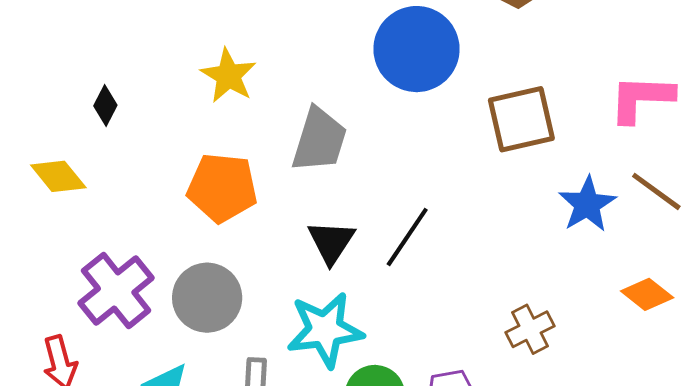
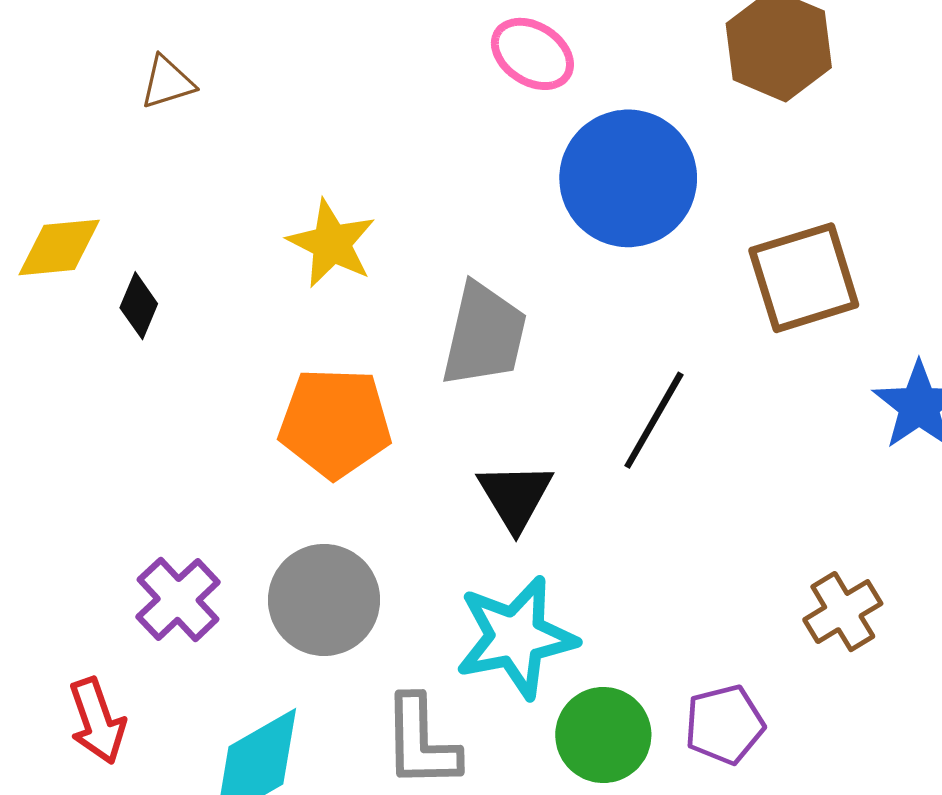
yellow diamond: (58, 176) -> (59, 247), moved, turned -52
black line: (407, 237) -> (654, 420), moved
purple cross: (116, 291) -> (178, 599), size x0.7

